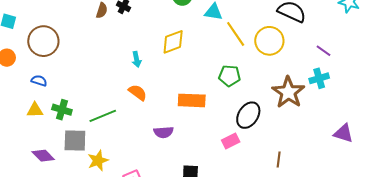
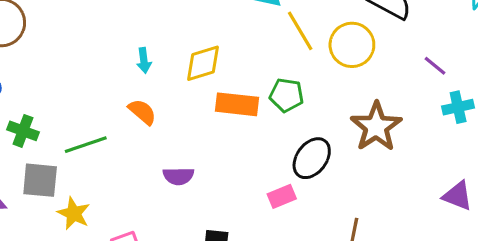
yellow diamond: (173, 42) -> (203, 63), moved
cyan cross: (319, 78) -> (458, 107), moved
orange rectangle: (192, 100) -> (237, 104), moved
yellow star: (98, 160) -> (74, 213), turned -30

